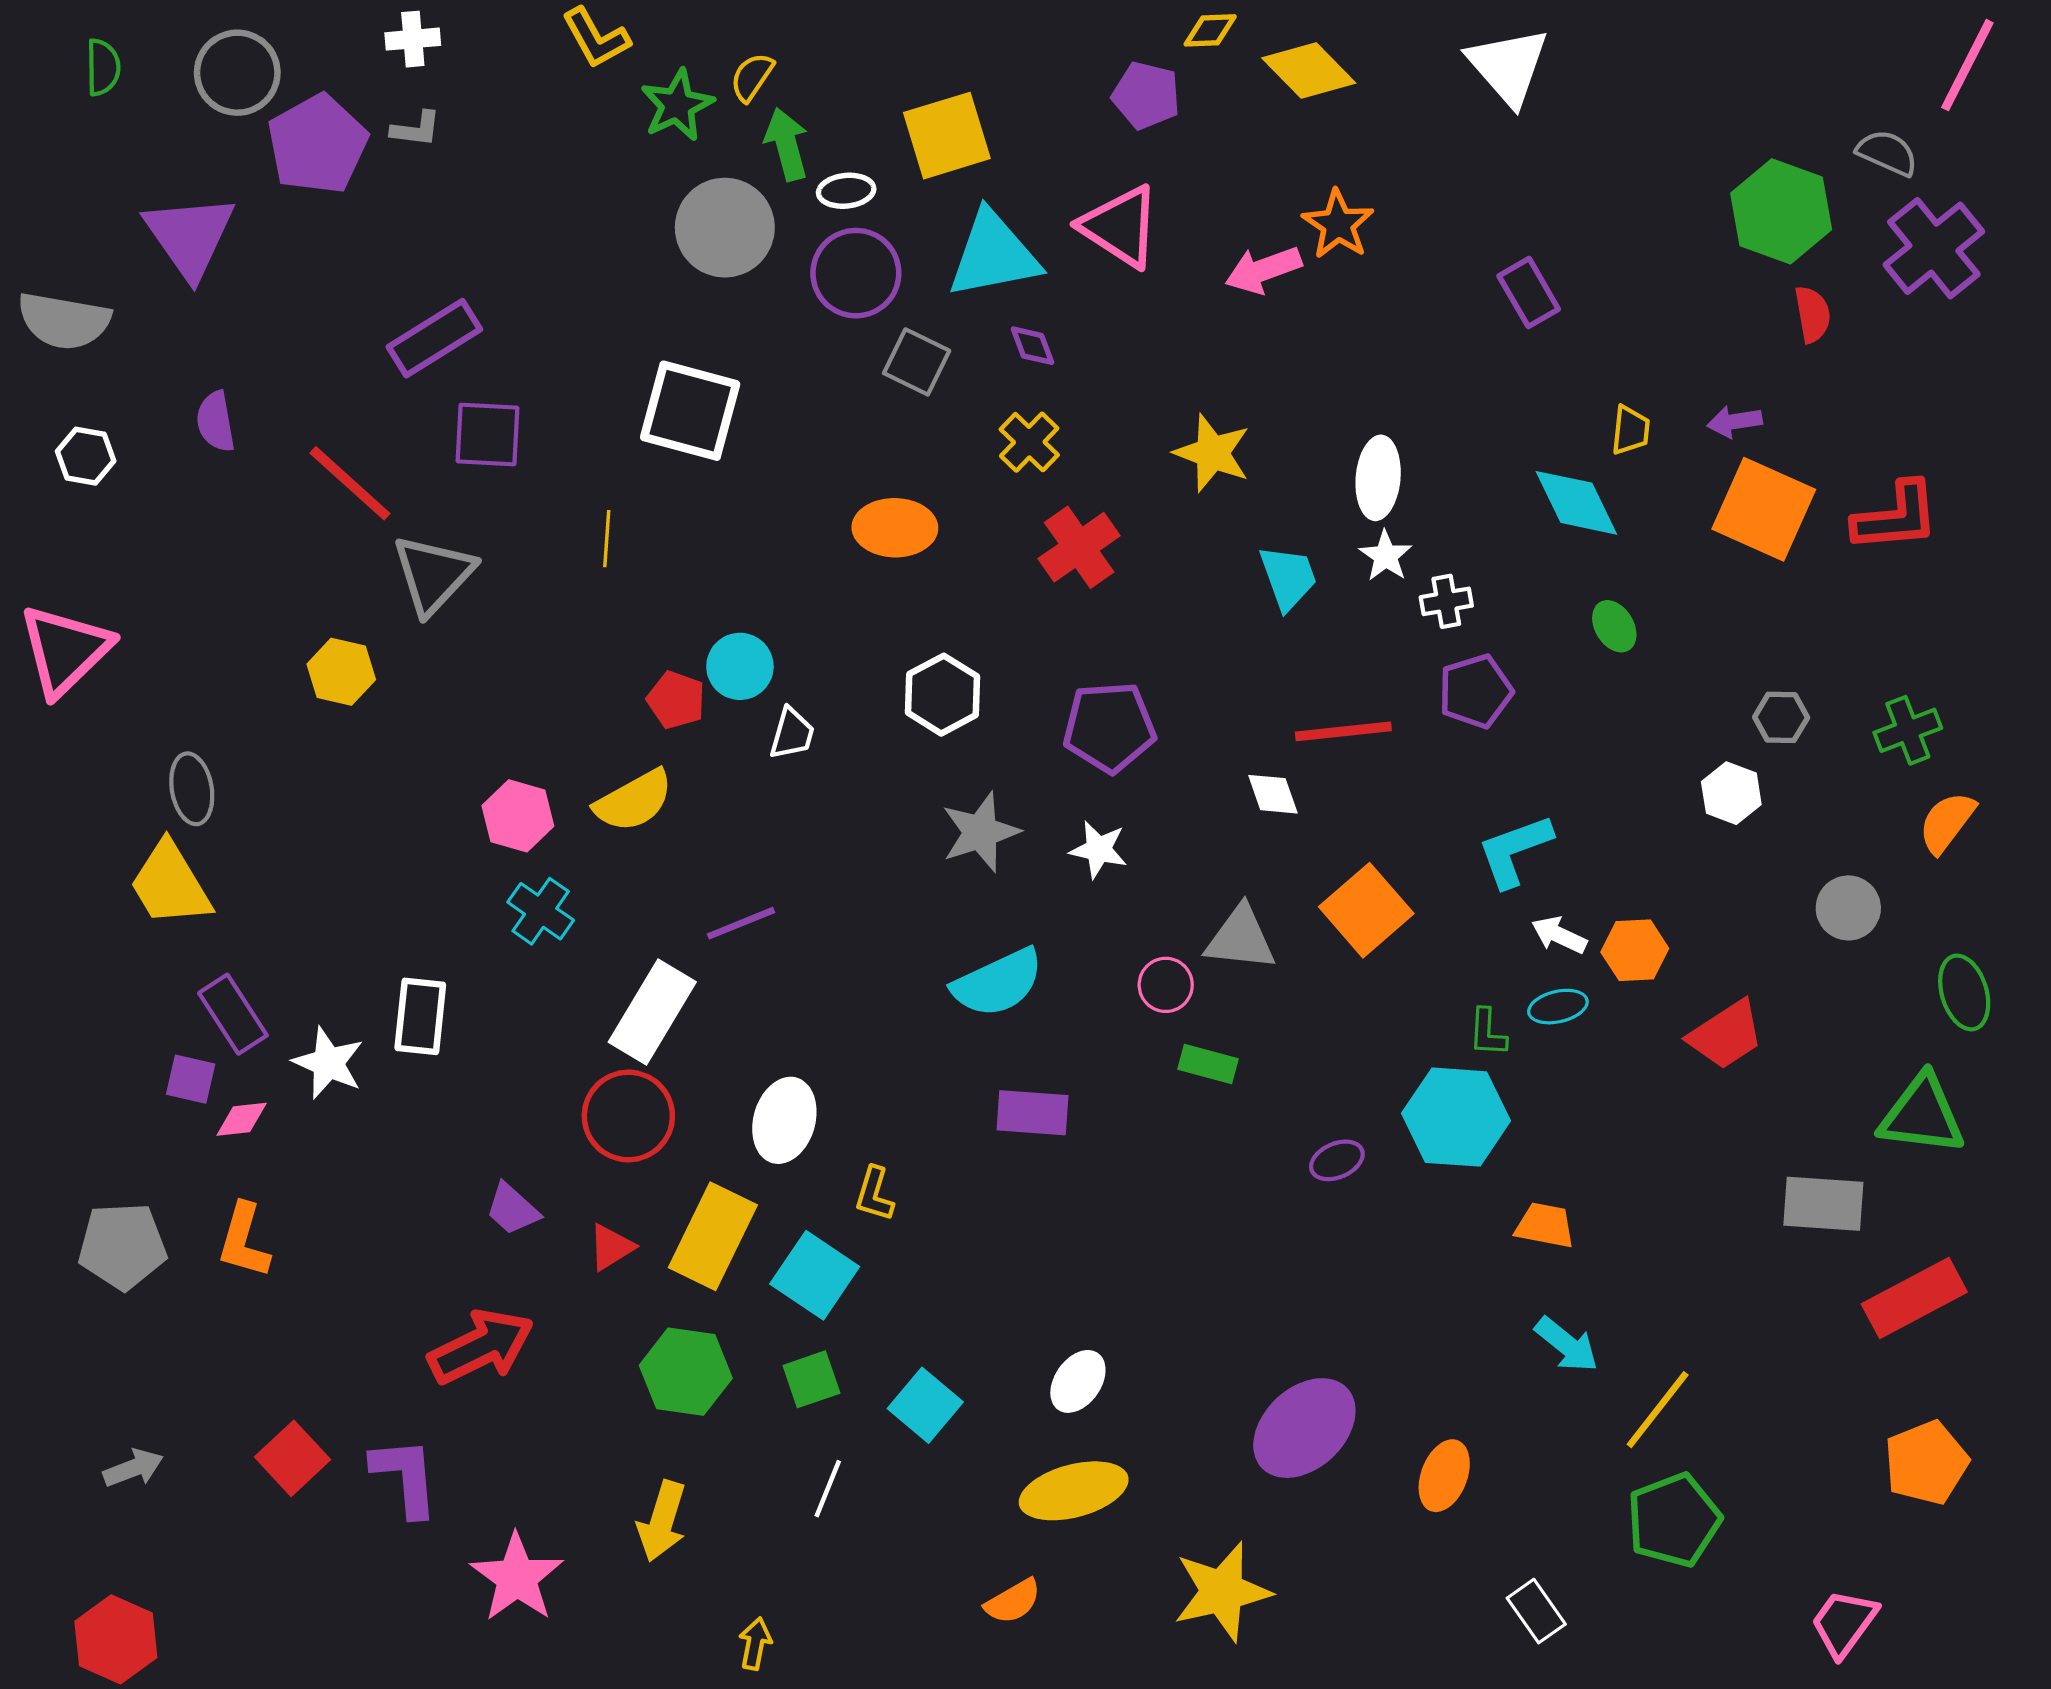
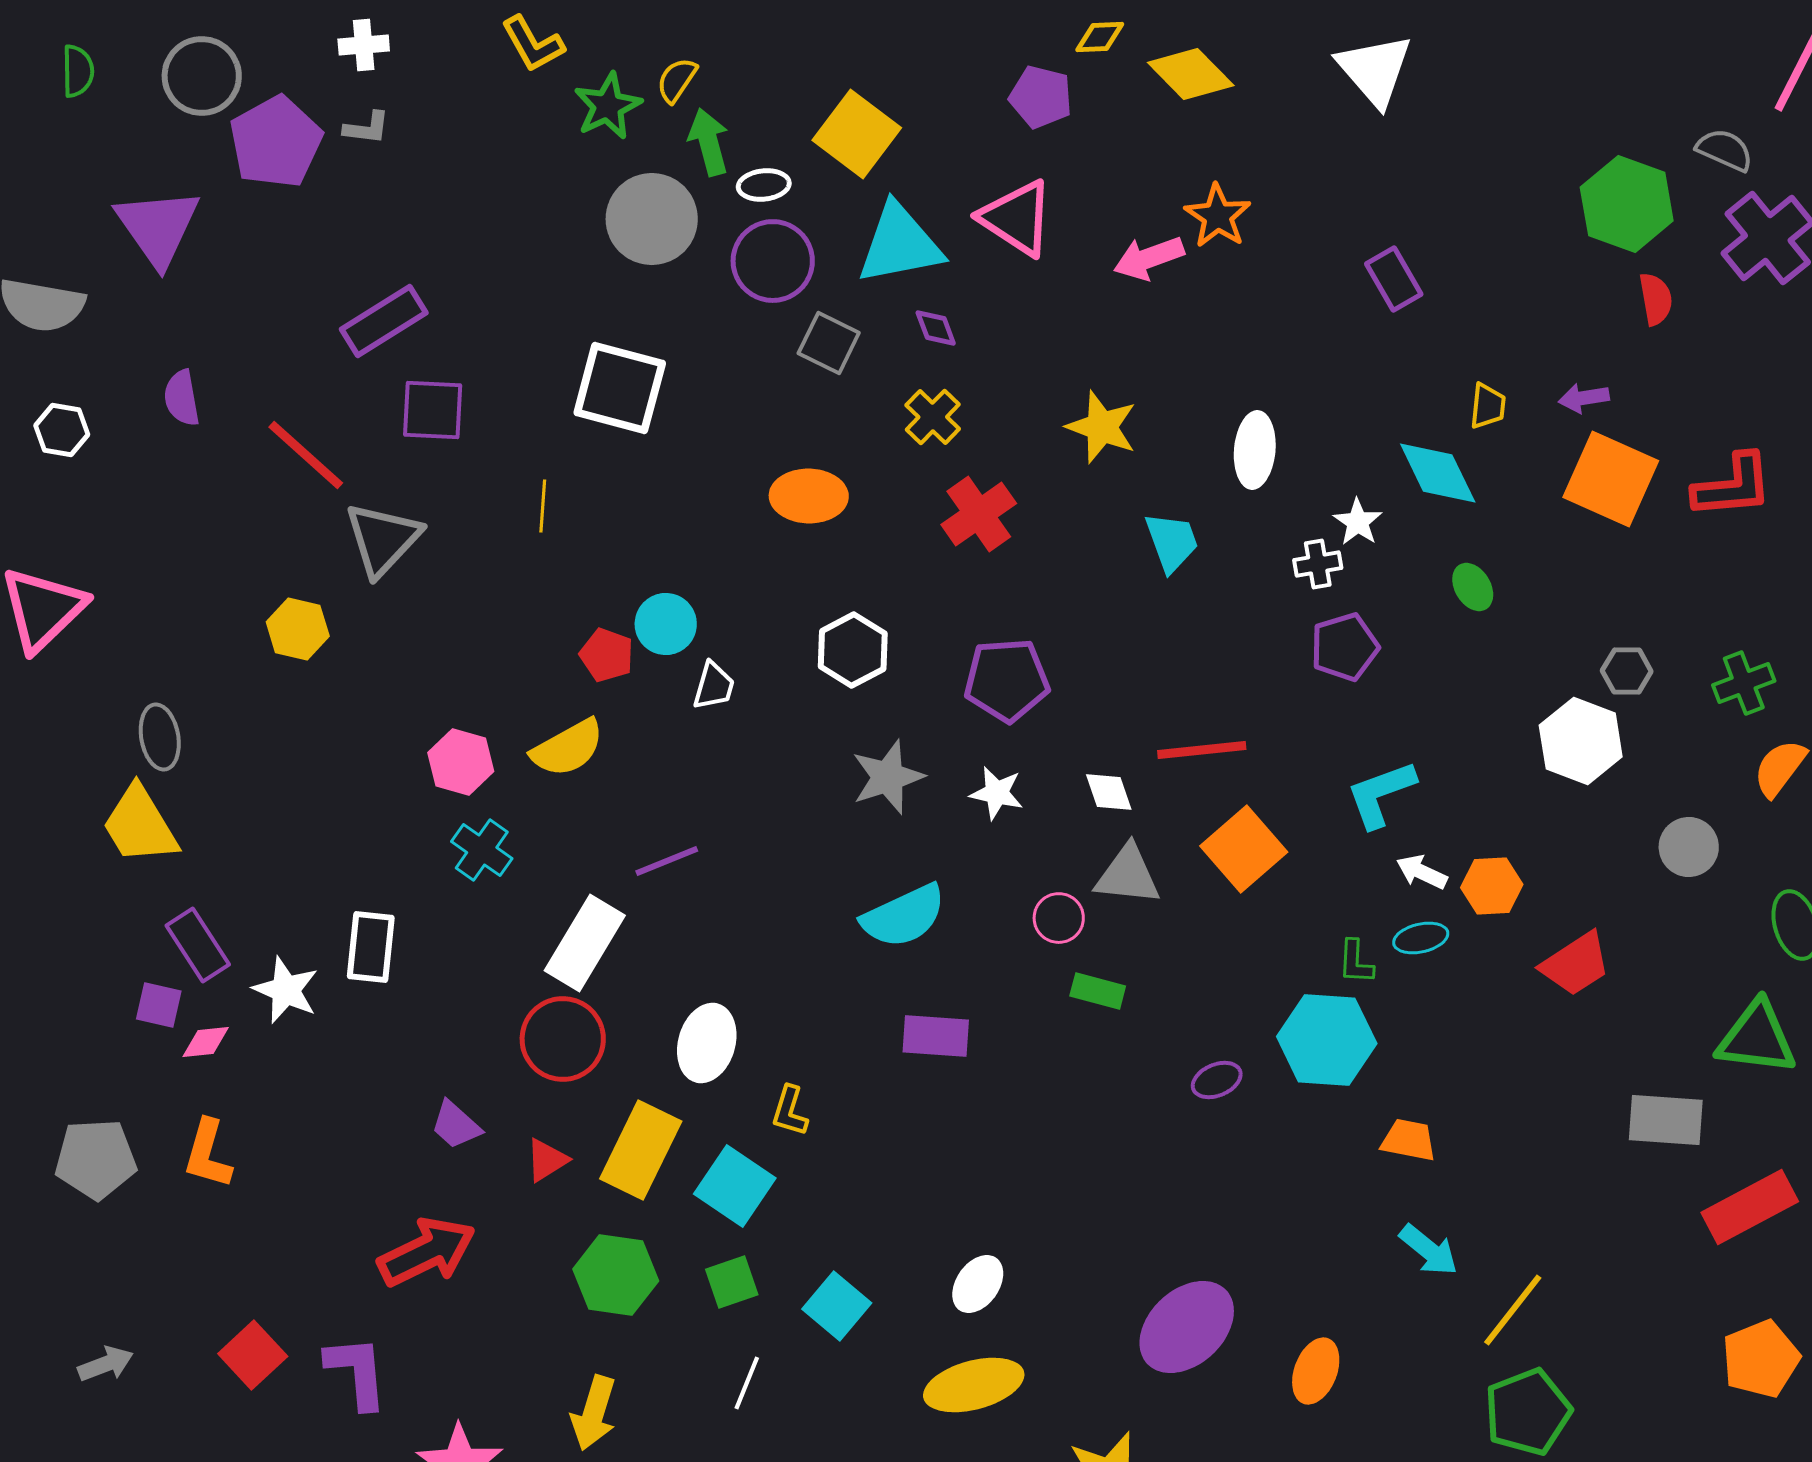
yellow square: (947, 136) -> (857, 134), turned -36
white star: (1386, 556) -> (1358, 522), moved
red line: (1343, 731) -> (1202, 750), moved
white hexagon: (1731, 793) -> (1581, 741), size x1.5
white diamond: (1273, 794) -> (1109, 792), moved

